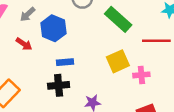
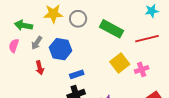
red arrow: (24, 44) -> (40, 68), turned 56

